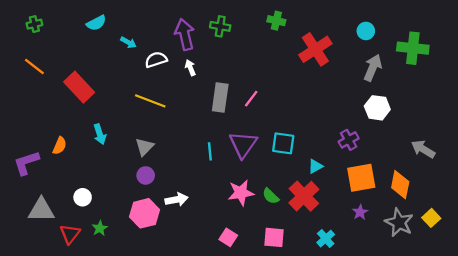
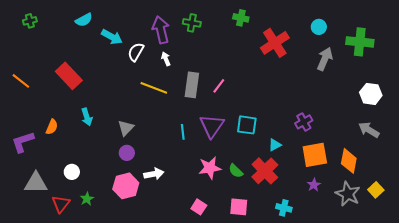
cyan arrow: (128, 42) -> (112, 37), size x1.5
white semicircle: (156, 60) -> (136, 52), turned -42
orange line: (34, 67) -> (21, 81), moved
yellow line: (150, 101) -> (154, 88), moved
white hexagon: (377, 108) -> (371, 94), moved
cyan cross: (326, 239) -> (284, 208), turned -35

